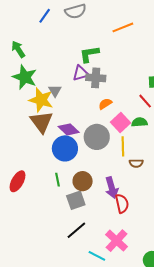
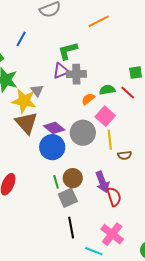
blue line: (45, 16) -> (21, 39), moved
green semicircle: (139, 122) -> (107, 90), moved
green line: (57, 180) -> (56, 182), moved
black line: (76, 230) -> (71, 228), turned -55

